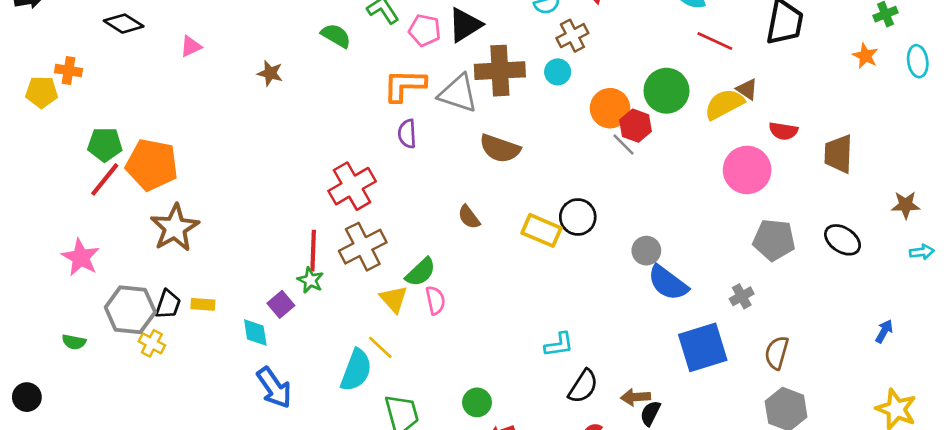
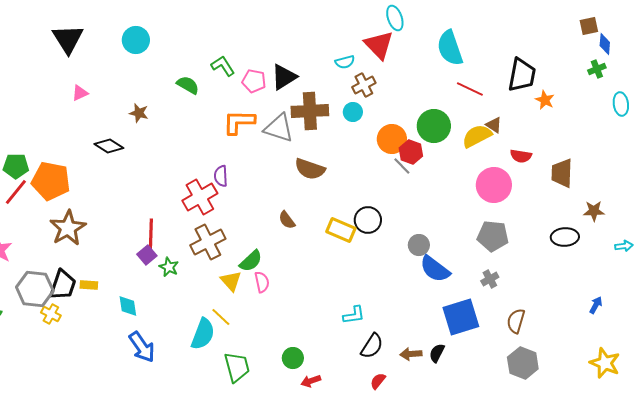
black diamond: (124, 24) -> (109, 146), moved
orange star: (865, 56) -> (545, 100), moved
purple semicircle: (407, 134) -> (221, 176), moved
brown star: (906, 205) -> (594, 211), moved
gray pentagon: (774, 240) -> (493, 236), moved
black ellipse: (842, 240) -> (565, 237), turned -36
red line: (313, 251) -> (151, 234), moved
black trapezoid: (168, 304) -> (63, 285), size x1.4
purple square: (281, 304) -> (147, 255), moved
black semicircle: (650, 413) -> (437, 353), moved

